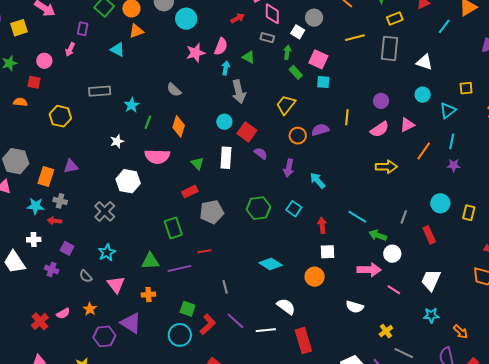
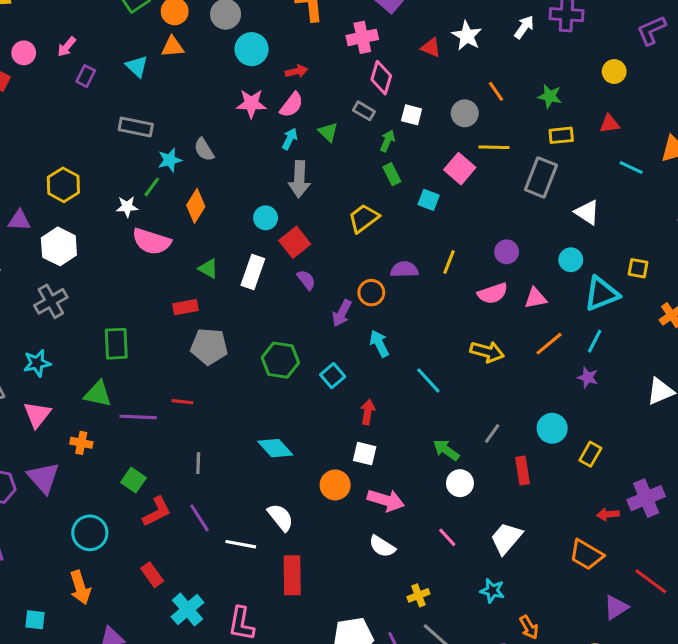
red arrow: (238, 18) -> (297, 71), moved
gray circle: (314, 18) -> (465, 113), moved
cyan line: (444, 26) -> (631, 167), turned 63
purple rectangle: (83, 29) -> (86, 76), moved
white square: (298, 32) -> (412, 115), turned -32
pink square: (318, 59) -> (460, 169), moved
gray rectangle: (100, 91) -> (136, 127), moved
cyan star: (132, 105) -> (170, 160), moved
cyan triangle: (448, 111) -> (602, 294), size x1.4
yellow hexagon: (60, 116) -> (63, 185), moved
orange circle: (298, 136) -> (371, 293), moved
white star: (117, 141) -> (127, 207), moved
green triangle: (197, 163) -> (208, 269), turned -32
white hexagon: (128, 181) -> (59, 246), moved
cyan line: (357, 217) -> (428, 380), moved
green rectangle: (173, 228) -> (116, 344), moved
pink arrow: (369, 270) -> (386, 500), moved
cyan circle: (180, 335) -> (90, 533), moved

